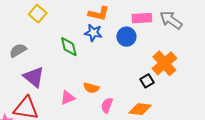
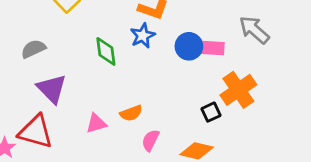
pink rectangle: (142, 18) -> (210, 48), moved
blue star: (93, 33) -> (143, 36), turned 30
orange semicircle: (91, 88) -> (131, 113), turned -42

